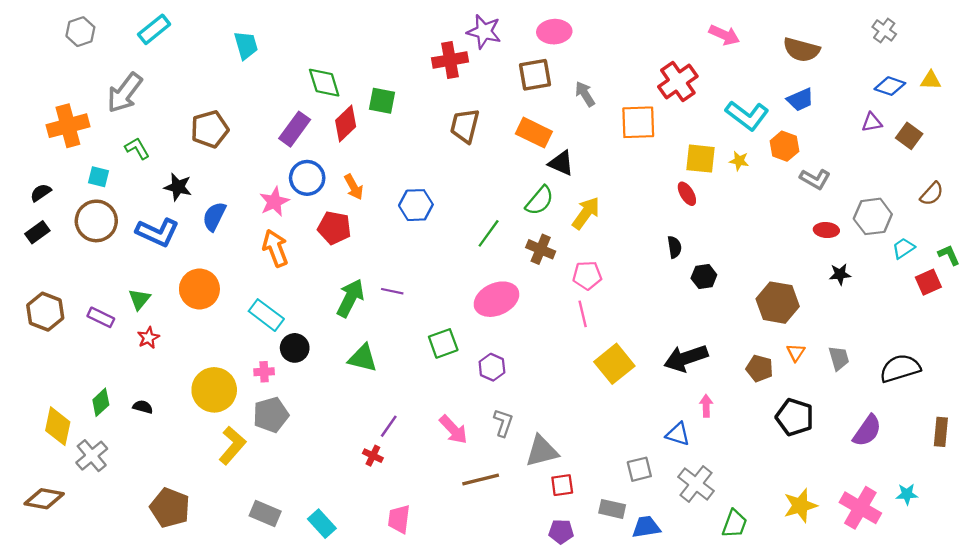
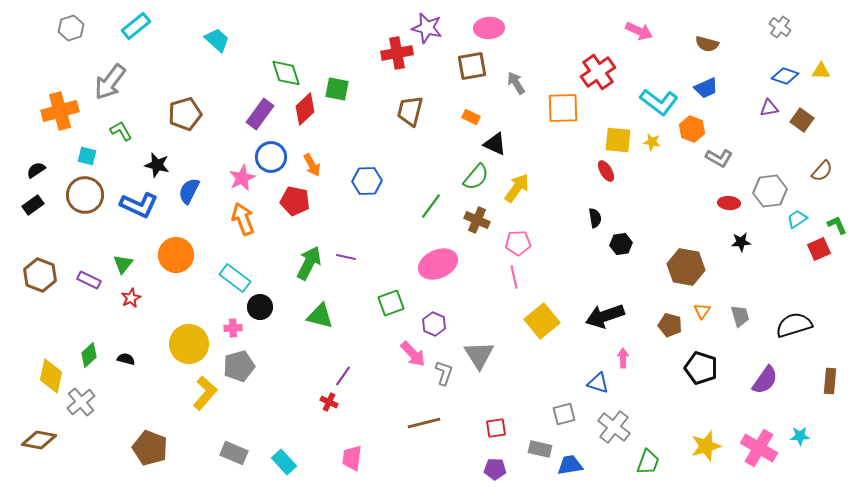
cyan trapezoid: (246, 45) -> (217, 40), turned -32
brown semicircle: (801, 50) -> (707, 44), size x0.7
orange rectangle: (534, 133) -> (471, 117), size x0.6
pink arrow: (453, 430) -> (413, 354), moved
gray triangle: (542, 451) -> (479, 355), moved, turned -48

